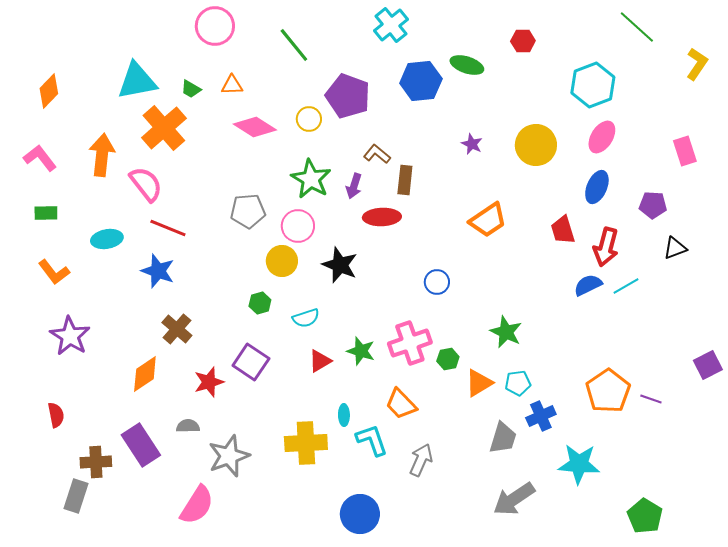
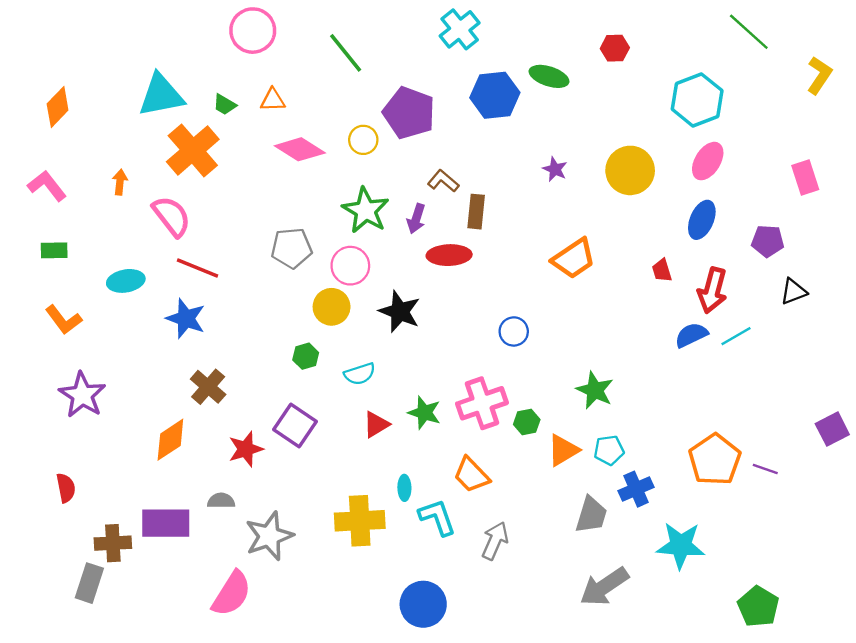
orange arrow: (102, 155) -> (120, 182), size x0.5
red trapezoid: (563, 230) -> (662, 270), size x0.7
purple rectangle: (141, 445) -> (166, 523), turned -57

